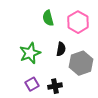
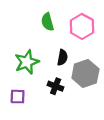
purple square: (32, 84) -> (18, 97), moved, turned 32
black cross: (55, 86) -> (56, 86), moved, turned 32

